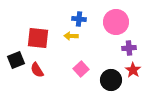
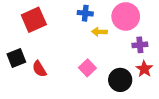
yellow arrow: (71, 36) -> (99, 32), moved
red square: (38, 38) -> (34, 20), moved, turned -30

